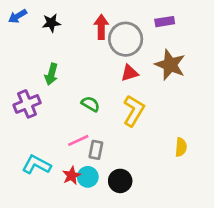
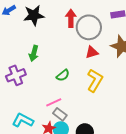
black star: (51, 23) -> (34, 15), size x1.5
green semicircle: (90, 104) -> (63, 75), turned 112
gray rectangle: (96, 150) -> (60, 114), moved, turned -64

